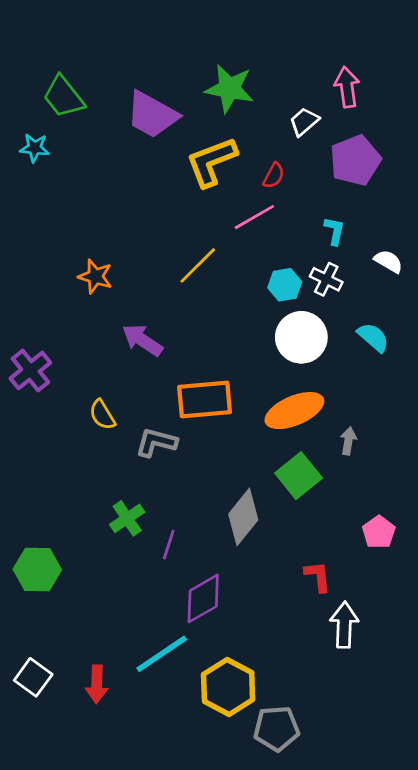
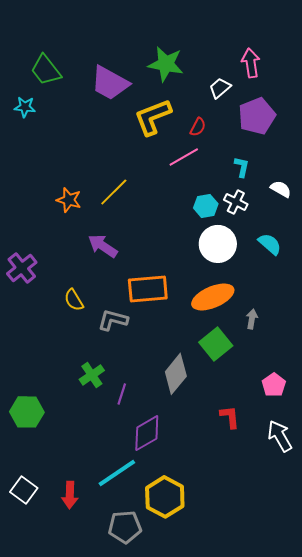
yellow line: (198, 265) -> (114, 192), moved
white arrow: (344, 625) -> (280, 436), moved, turned -32
gray pentagon: (276, 728) -> (125, 527), moved

